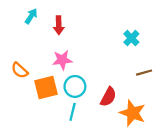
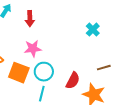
brown line: (144, 73) -> (104, 68), moved
orange square: (46, 88) -> (19, 73), turned 35

